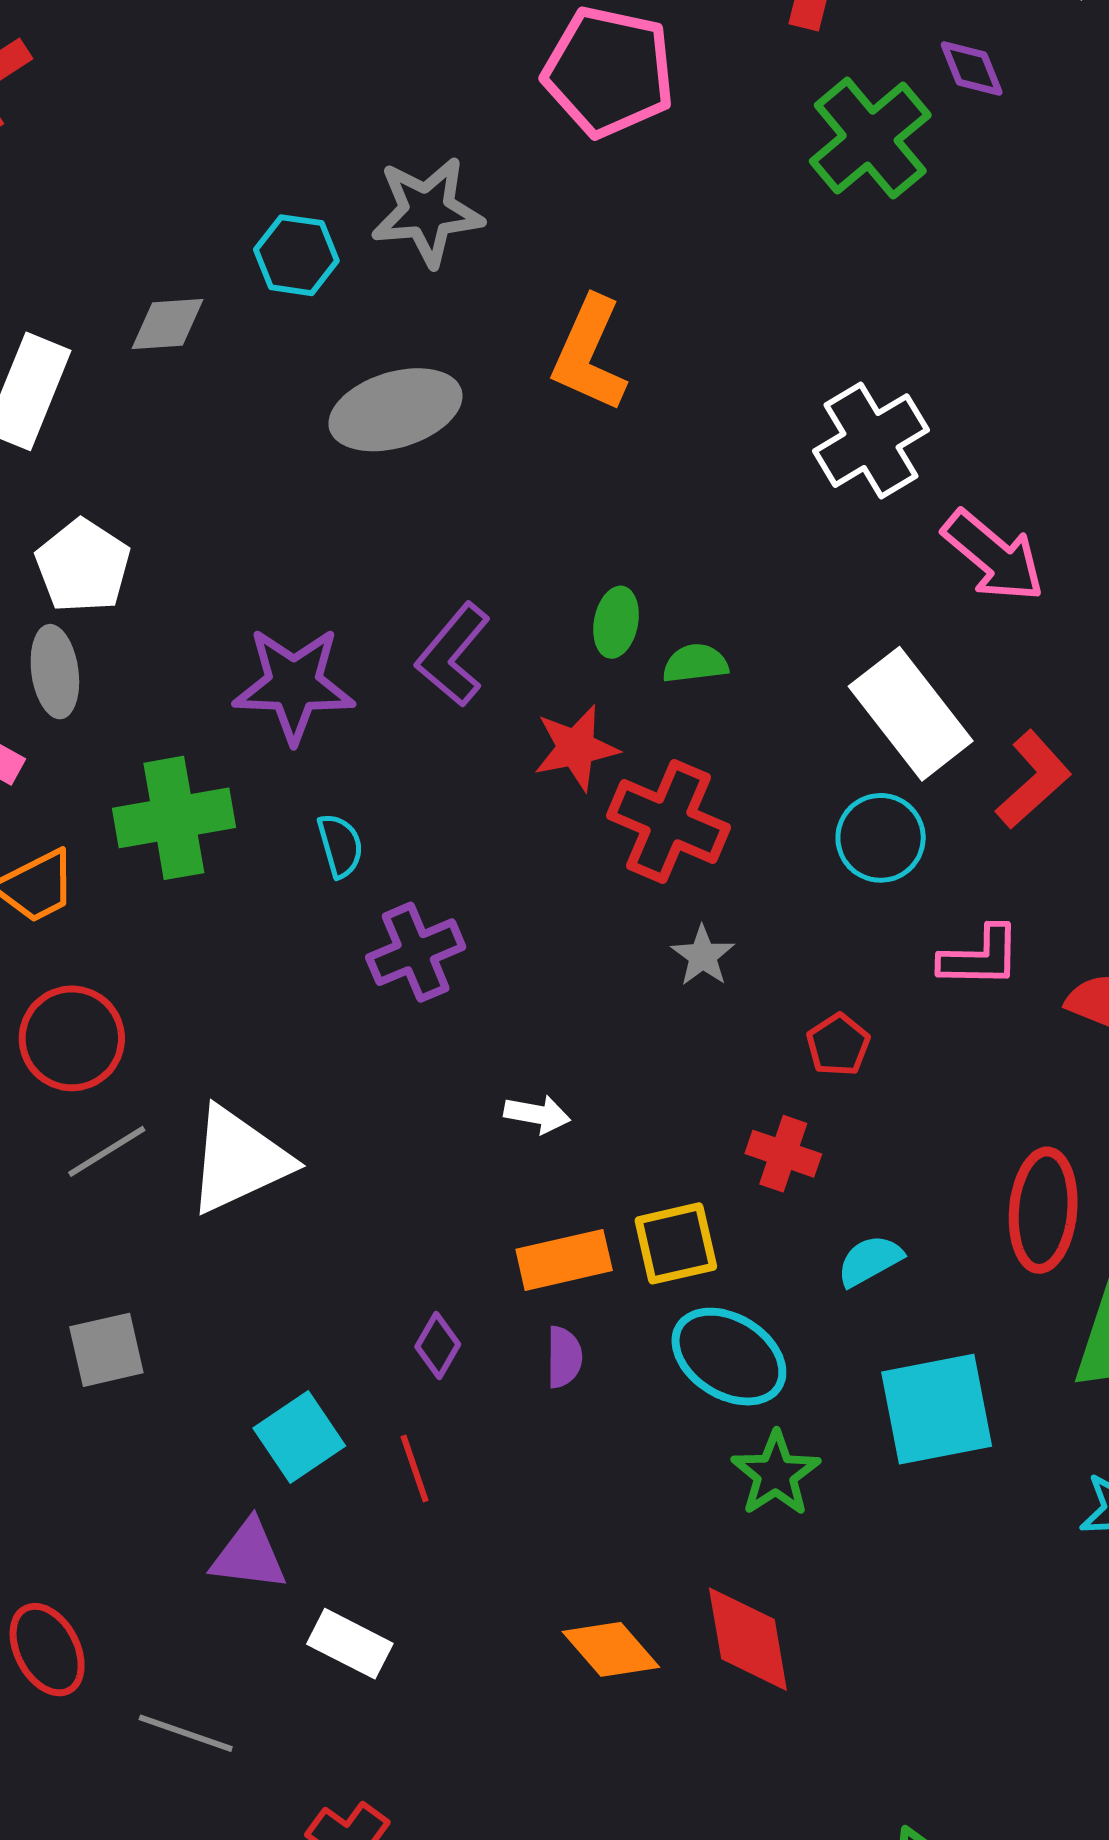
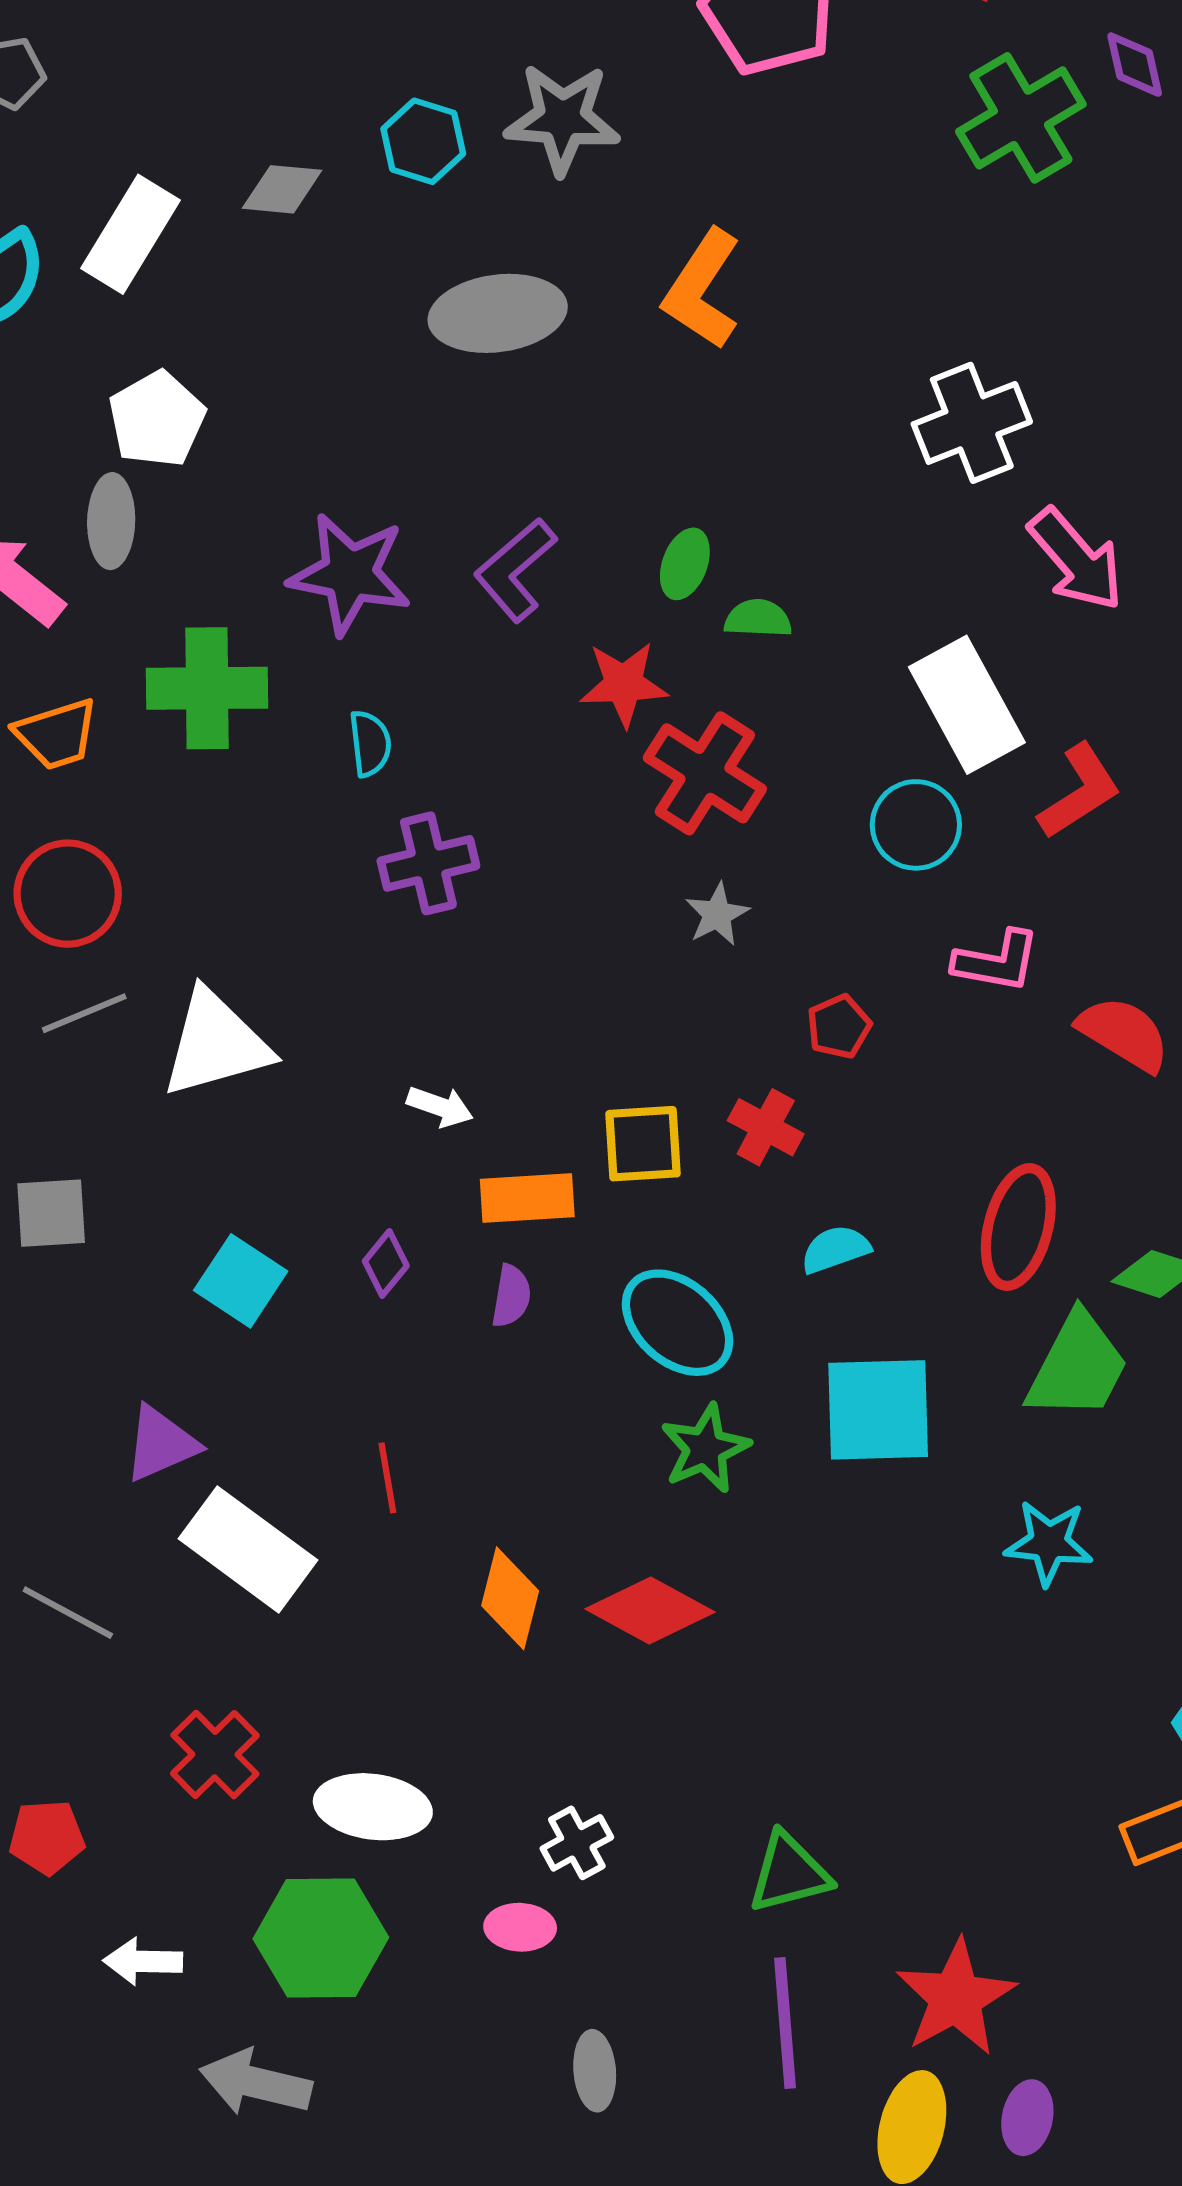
white arrow: (537, 1114) -> (440, 1107), moved
yellow square: (676, 1243) -> (643, 1144), moved
cyan square: (299, 1437) -> (241, 1281), moved, turned -32
red line: (415, 1469) -> (387, 1478), moved
purple triangle: (249, 1555) -> (161, 1444), turned -40
red diamond: (748, 1639) -> (650, 1610), turned -61
white rectangle: (350, 1644) -> (248, 1549), size x1.6
orange diamond: (611, 1649) -> (510, 1598), turned 46

